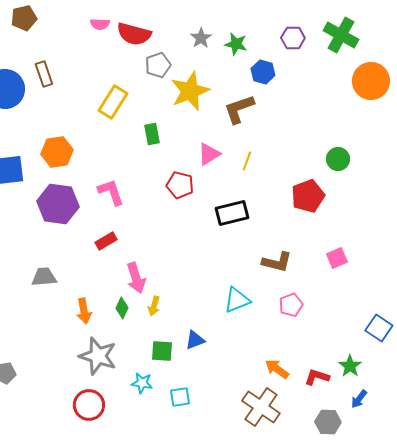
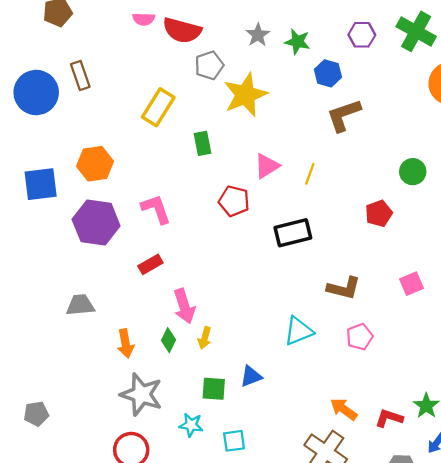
brown L-shape: (239, 109) -> (344, 115), moved
red pentagon: (308, 196) -> (379, 213), size x0.7

